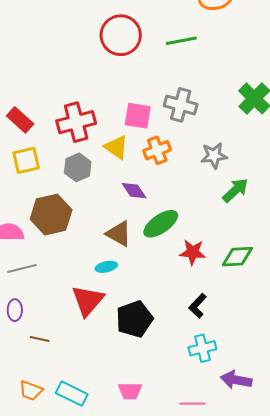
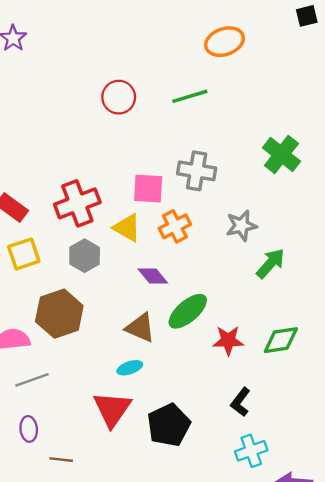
red circle: (121, 35) -> (119, 97), size x0.7

